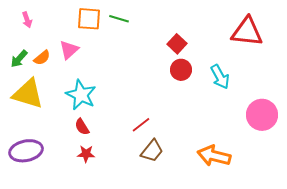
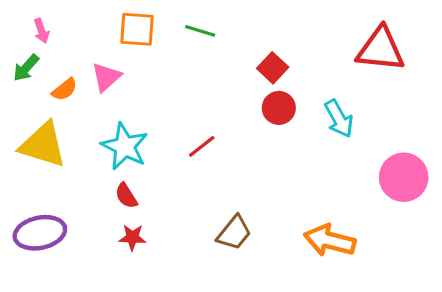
green line: (119, 19) -> (200, 31), moved
green arrow: (19, 59) -> (26, 68), moved
red line: (141, 125) -> (202, 146), moved

